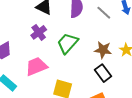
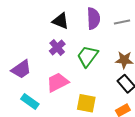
gray line: (104, 13) -> (122, 22), turned -49

